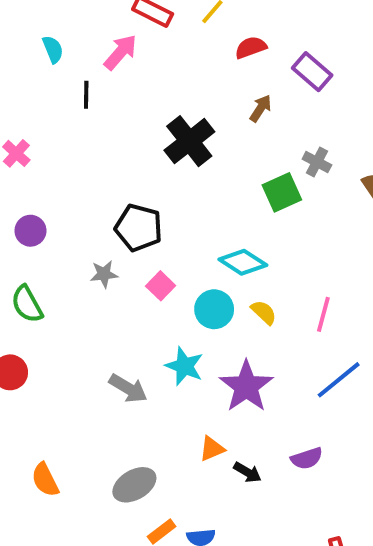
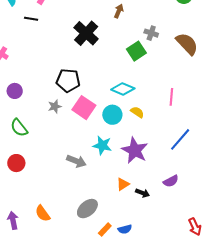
black line: (86, 95) -> (31, 19), turned -72
pink square: (161, 286) -> (84, 108), size x1.6
pink line: (323, 314) -> (171, 97), moved

